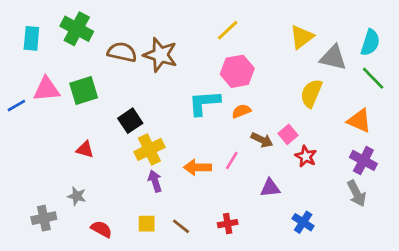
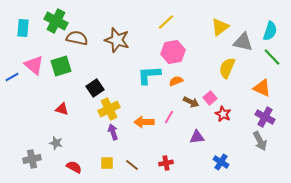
brown semicircle: (122, 52) -> (77, 38), moved
pink triangle: (47, 89) -> (34, 65), turned 45

